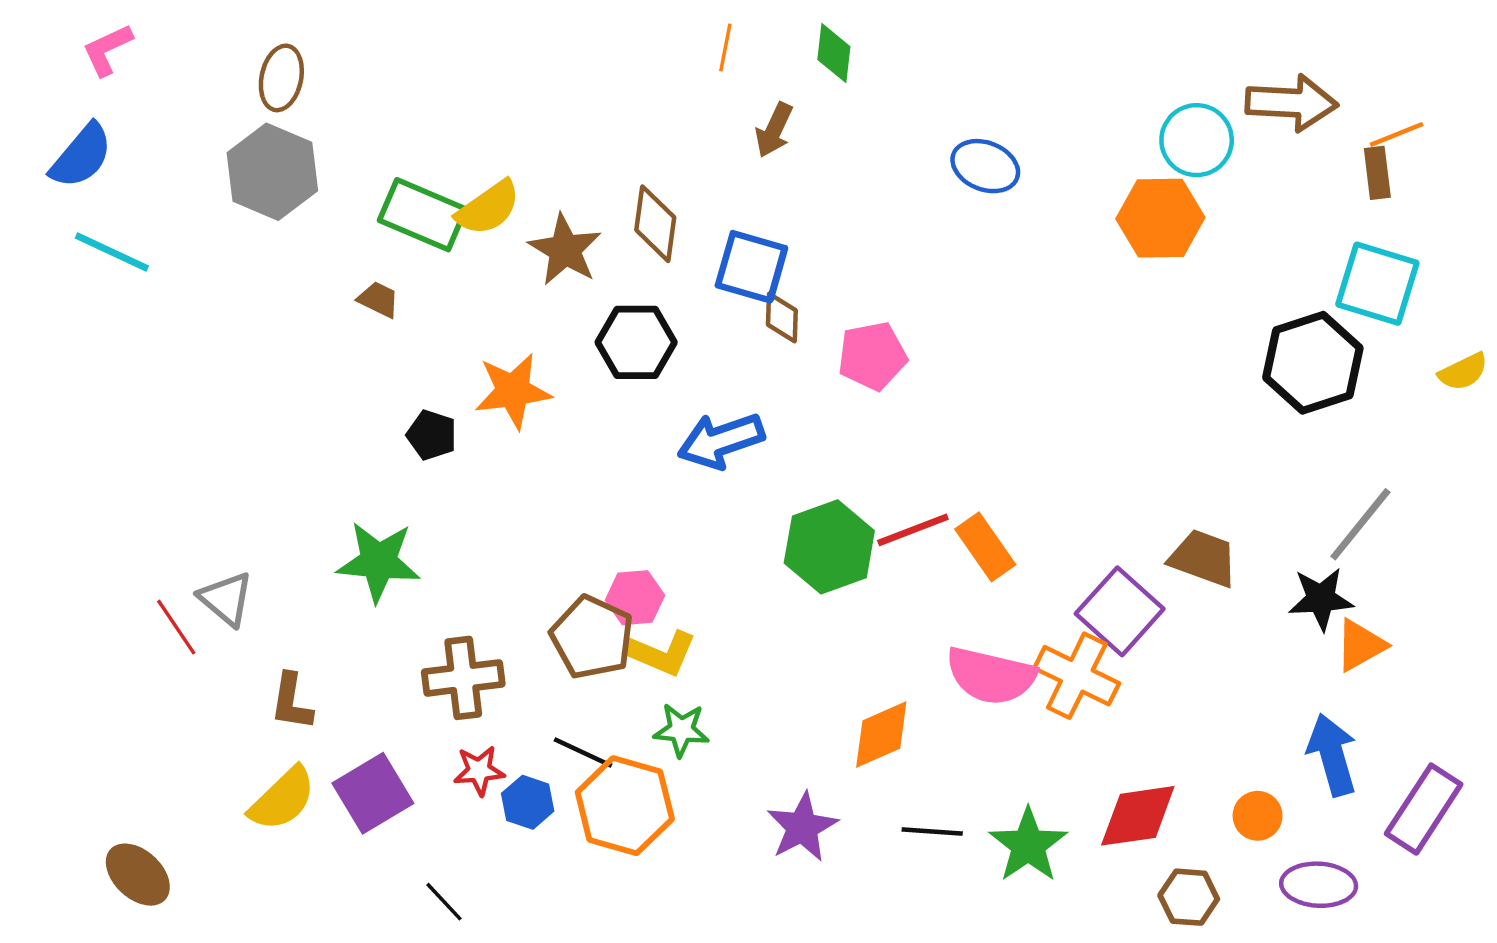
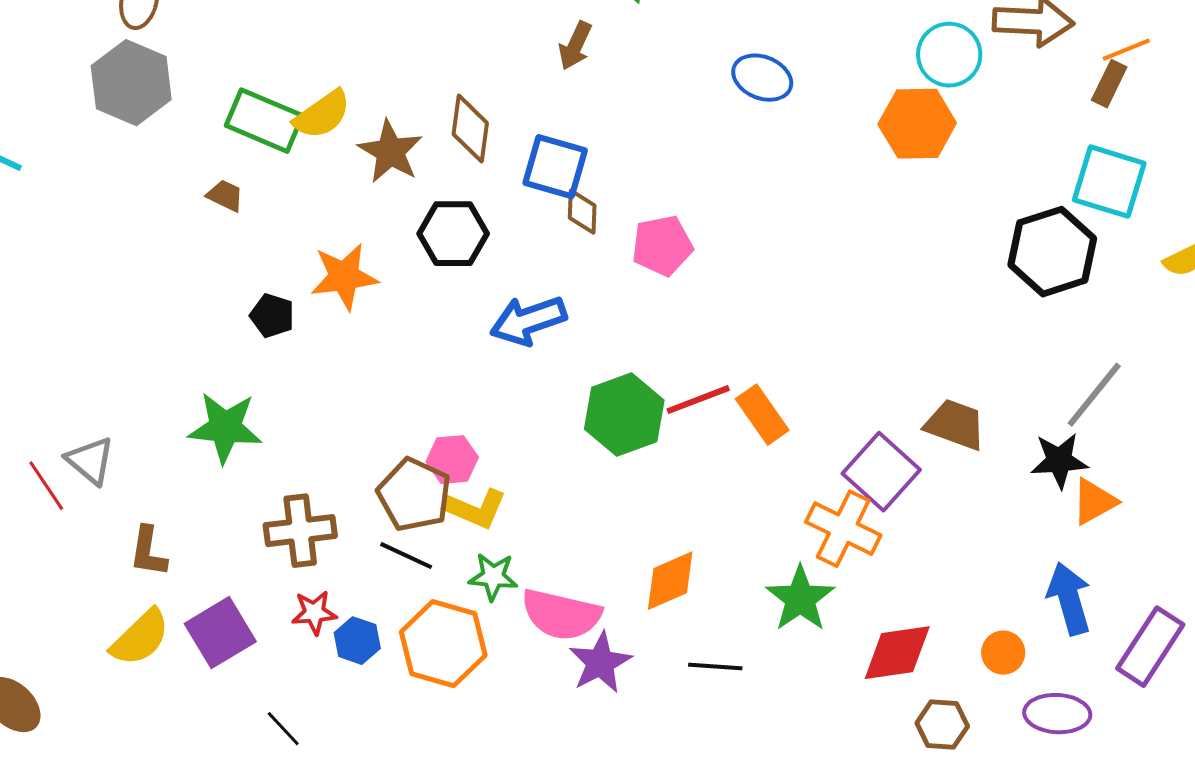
brown rectangle: (1377, 173) -> (1109, 84), turned 33
pink semicircle: (991, 676) -> (561, 615), moved
black line: (583, 753) -> (406, 556), moved
green star: (1028, 845) -> (800, 599), moved

